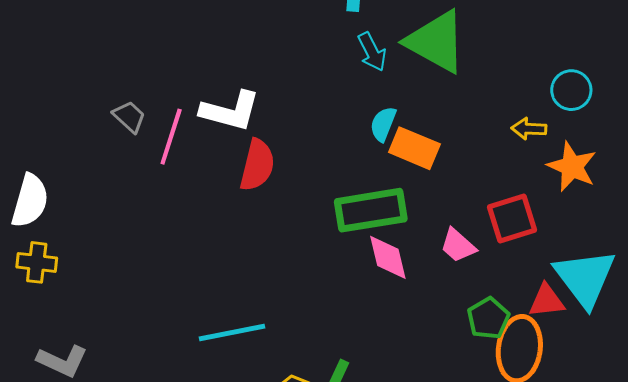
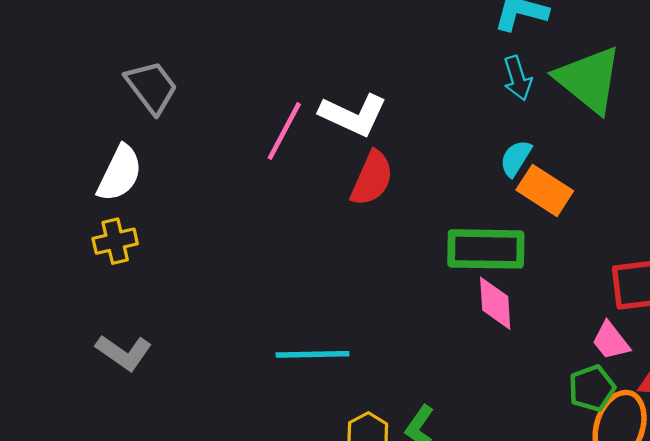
gray trapezoid: (129, 117) -> (151, 87), moved, size x1.5
pink trapezoid: (458, 246) -> (611, 341), moved
yellow cross: (37, 262) -> (115, 241), turned -30

